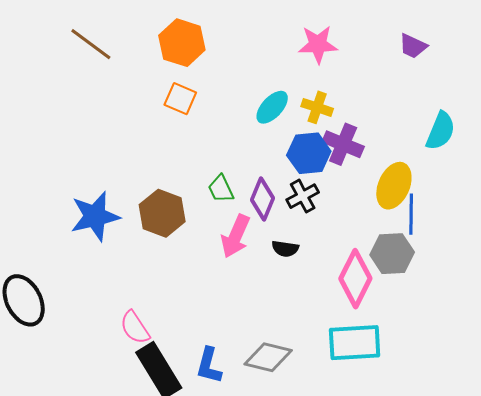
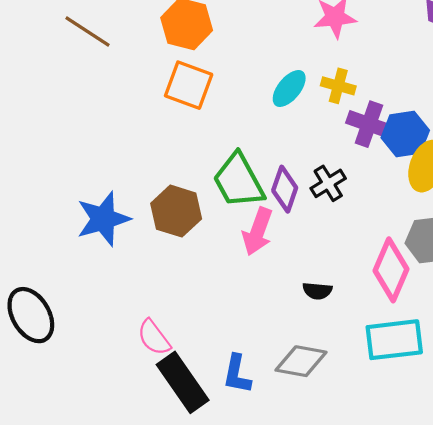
orange square: (180, 99) -> (189, 85), size x1.4
blue hexagon: (309, 153) -> (405, 134), moved
green trapezoid: (221, 189) -> (239, 181), size x1.8
black semicircle: (285, 249) -> (317, 291), moved

